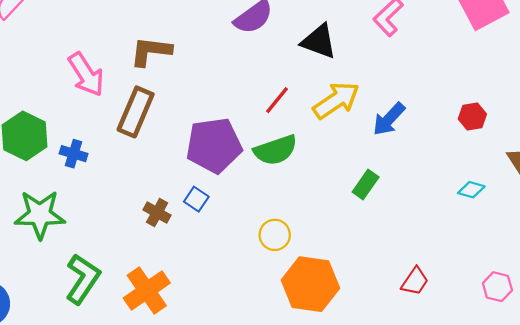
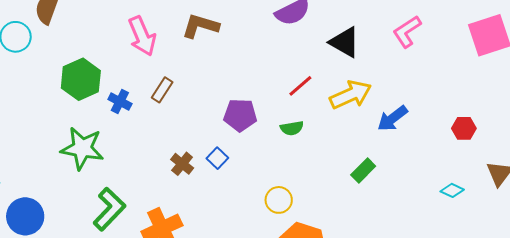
brown rectangle: (136, 112) -> (162, 90), moved, size x0.6
purple pentagon: (214, 145) -> (240, 115), size x0.7
green semicircle: (276, 150) -> (292, 128), size x0.6

